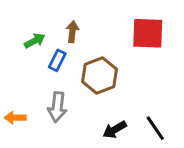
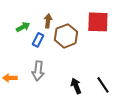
brown hexagon: (100, 75) -> (66, 36), moved
black arrow: (115, 130) -> (76, 86), turned 98

